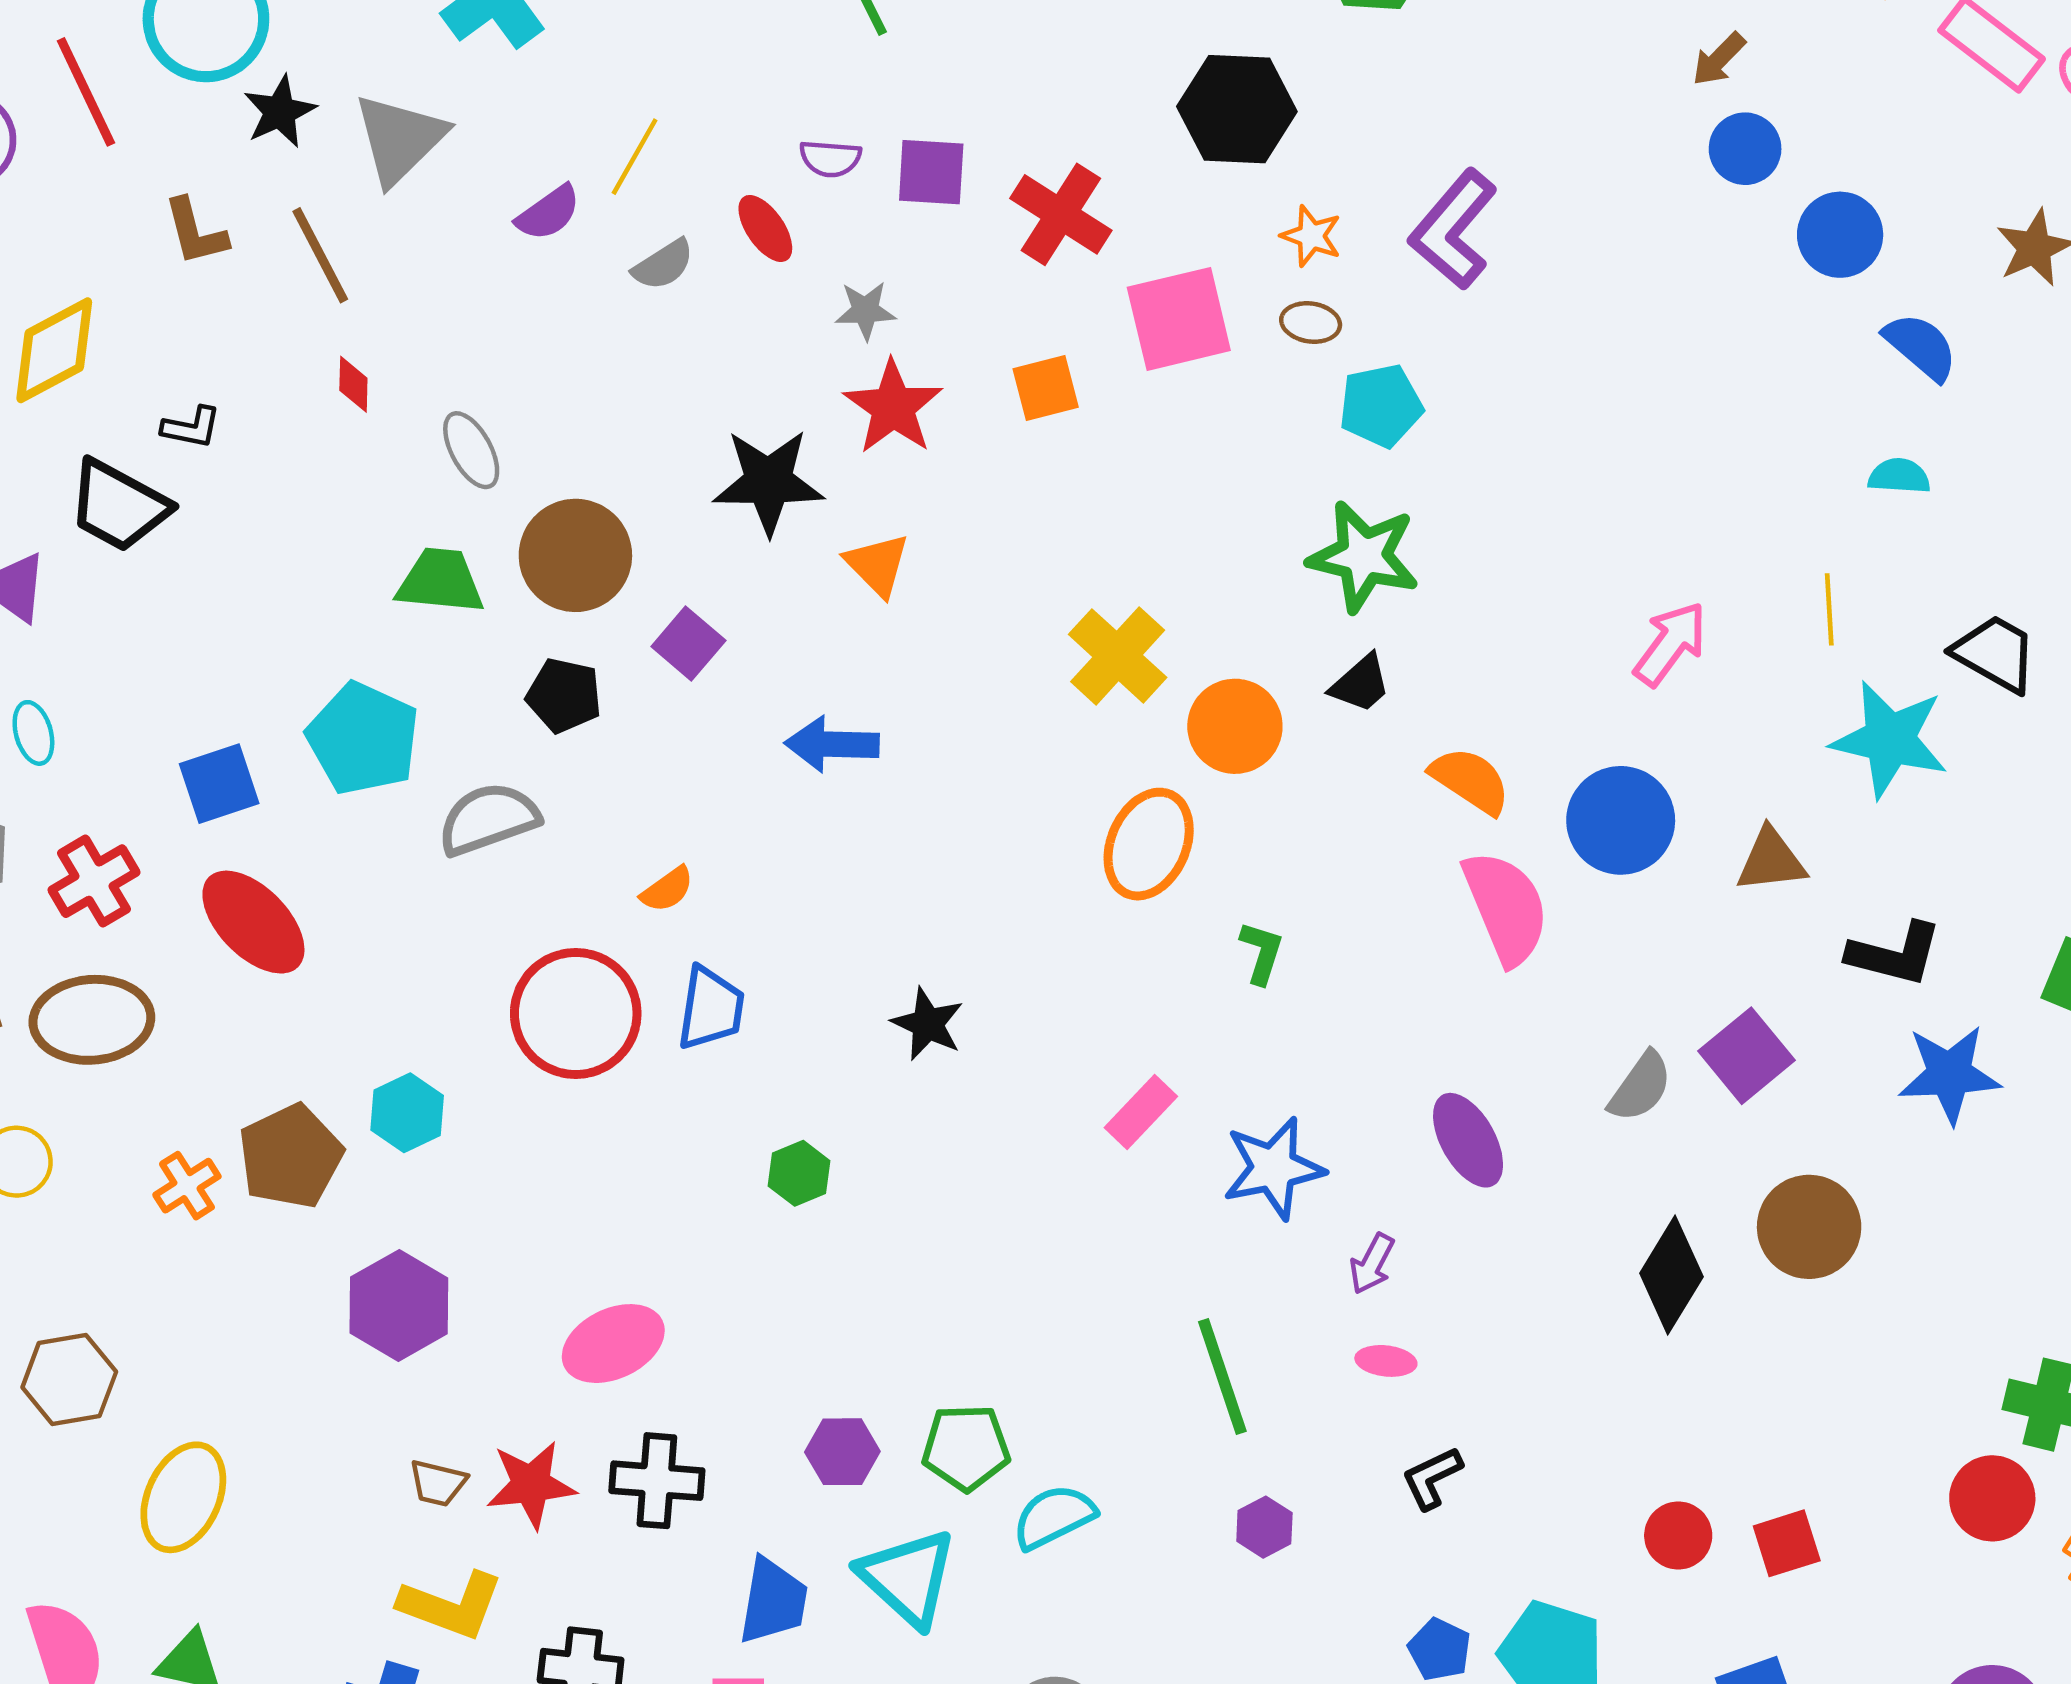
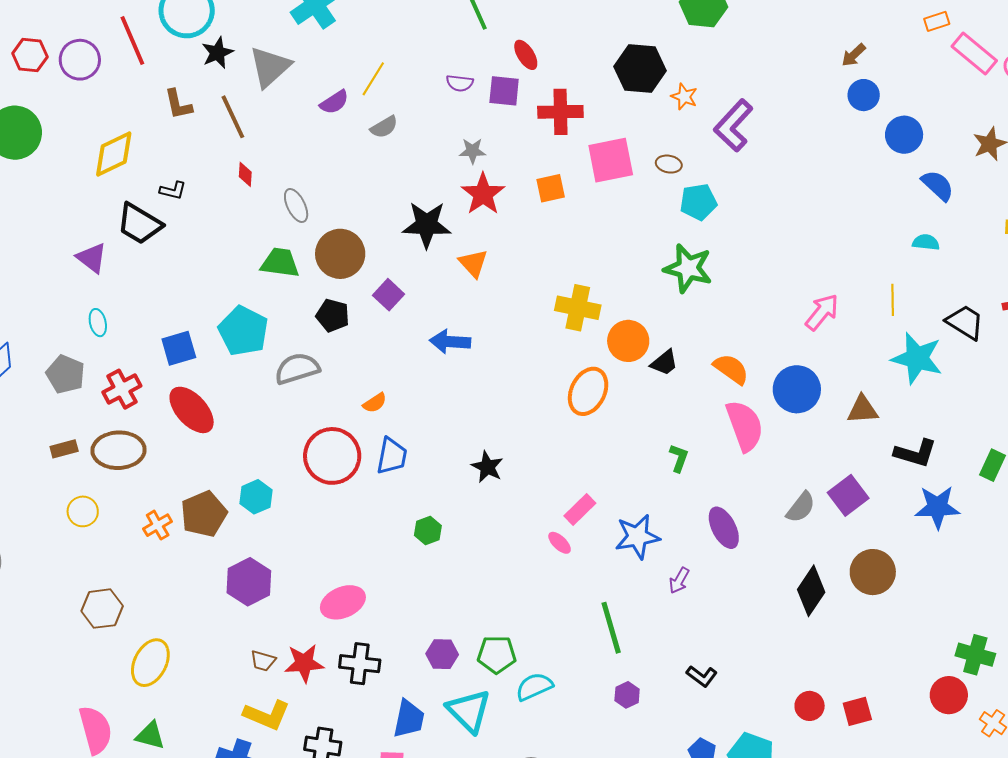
red cross: (1061, 214) -> (560, 112), turned -36
red ellipse: (765, 228) -> (526, 55), moved
orange star: (1311, 236) -> (684, 97), moved
yellow cross: (1118, 656) -> (578, 308), turned -33
black trapezoid: (1361, 684) -> (664, 363), moved
green L-shape: (1262, 953) -> (679, 458), moved
pink ellipse: (1386, 1361) -> (560, 543), moved, turned 35
black L-shape: (1432, 1478) -> (702, 676), turned -120

